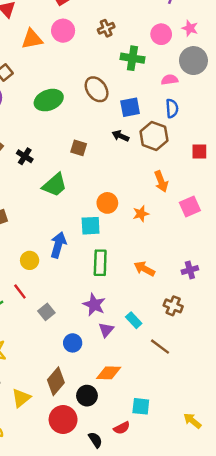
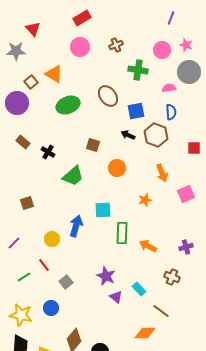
orange triangle: (32, 39) -> (54, 74), moved, turned 42
orange circle: (107, 203) -> (117, 168), moved
green rectangle: (100, 263) -> (122, 233), moved
purple triangle: (106, 330) -> (116, 297), turned -32
blue circle: (73, 343) -> (51, 308), moved
orange diamond: (109, 373) -> (145, 333), moved

